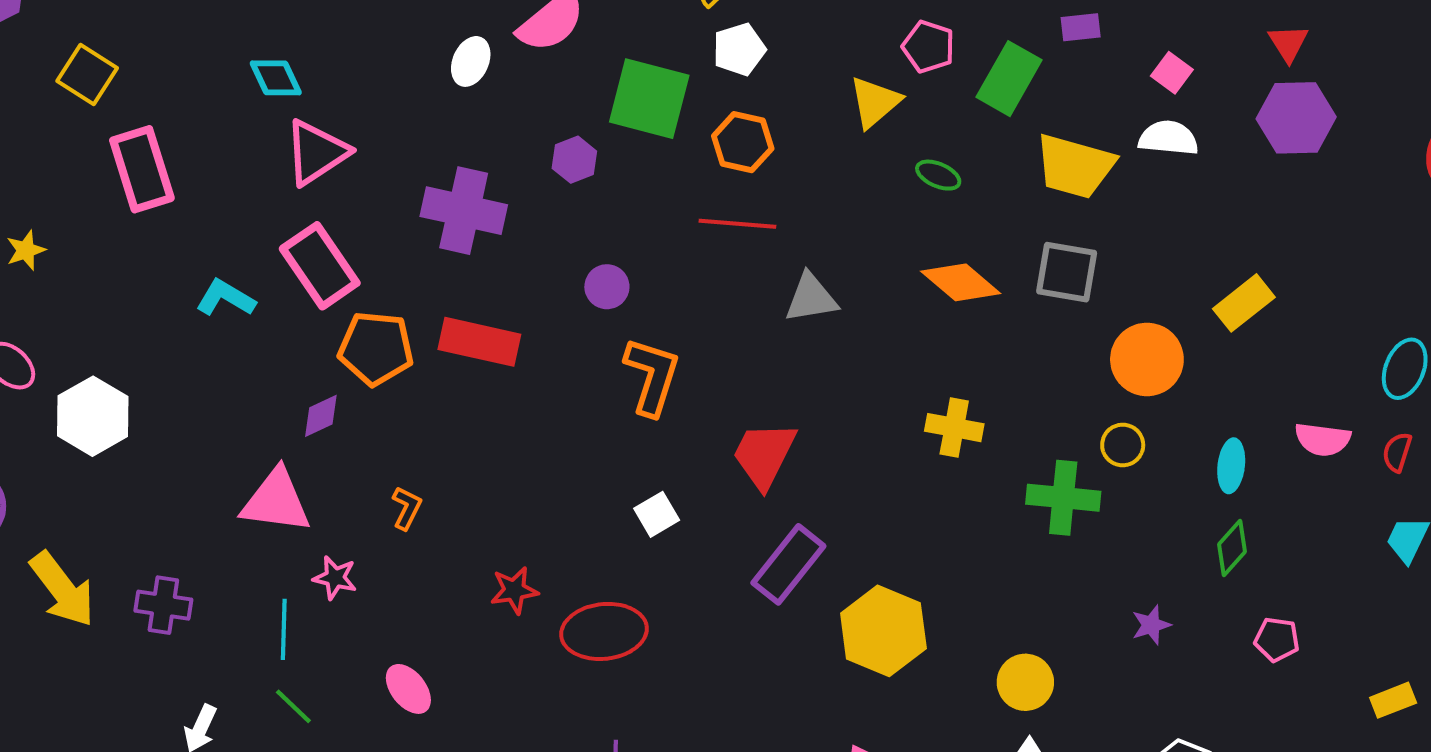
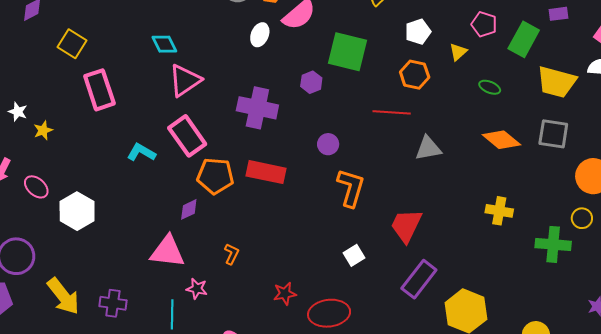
white pentagon: (739, 49) -> (418, 32), moved
yellow triangle: (875, 102) -> (458, 52), size x0.7
orange hexagon: (743, 142) -> (415, 75), moved

